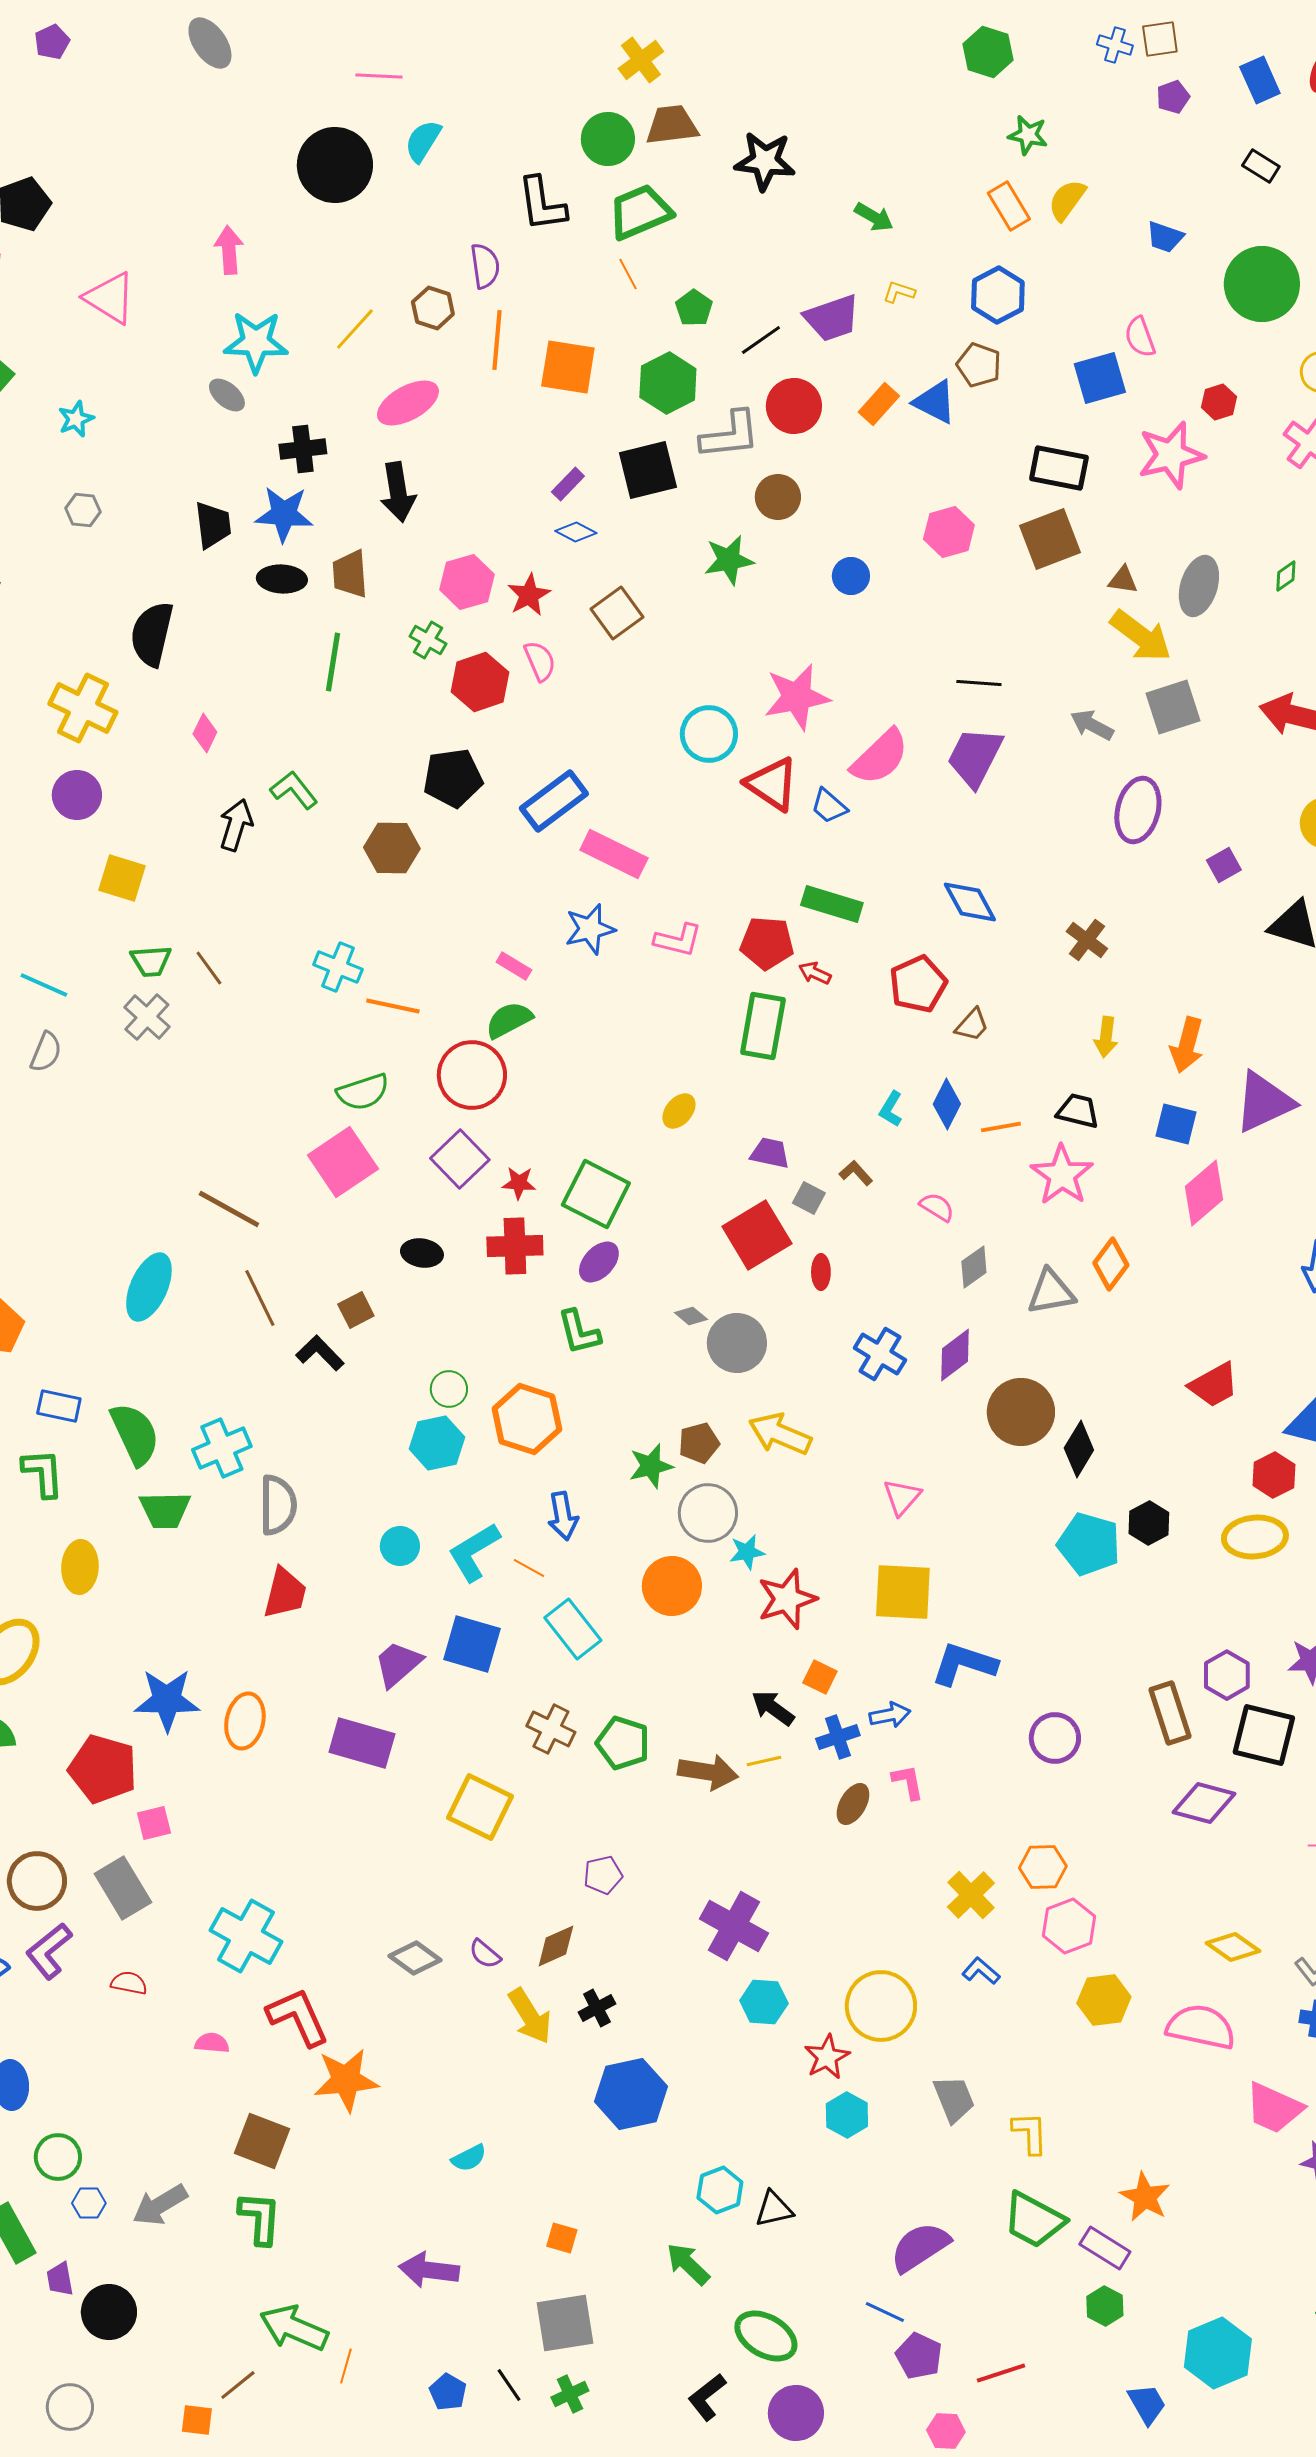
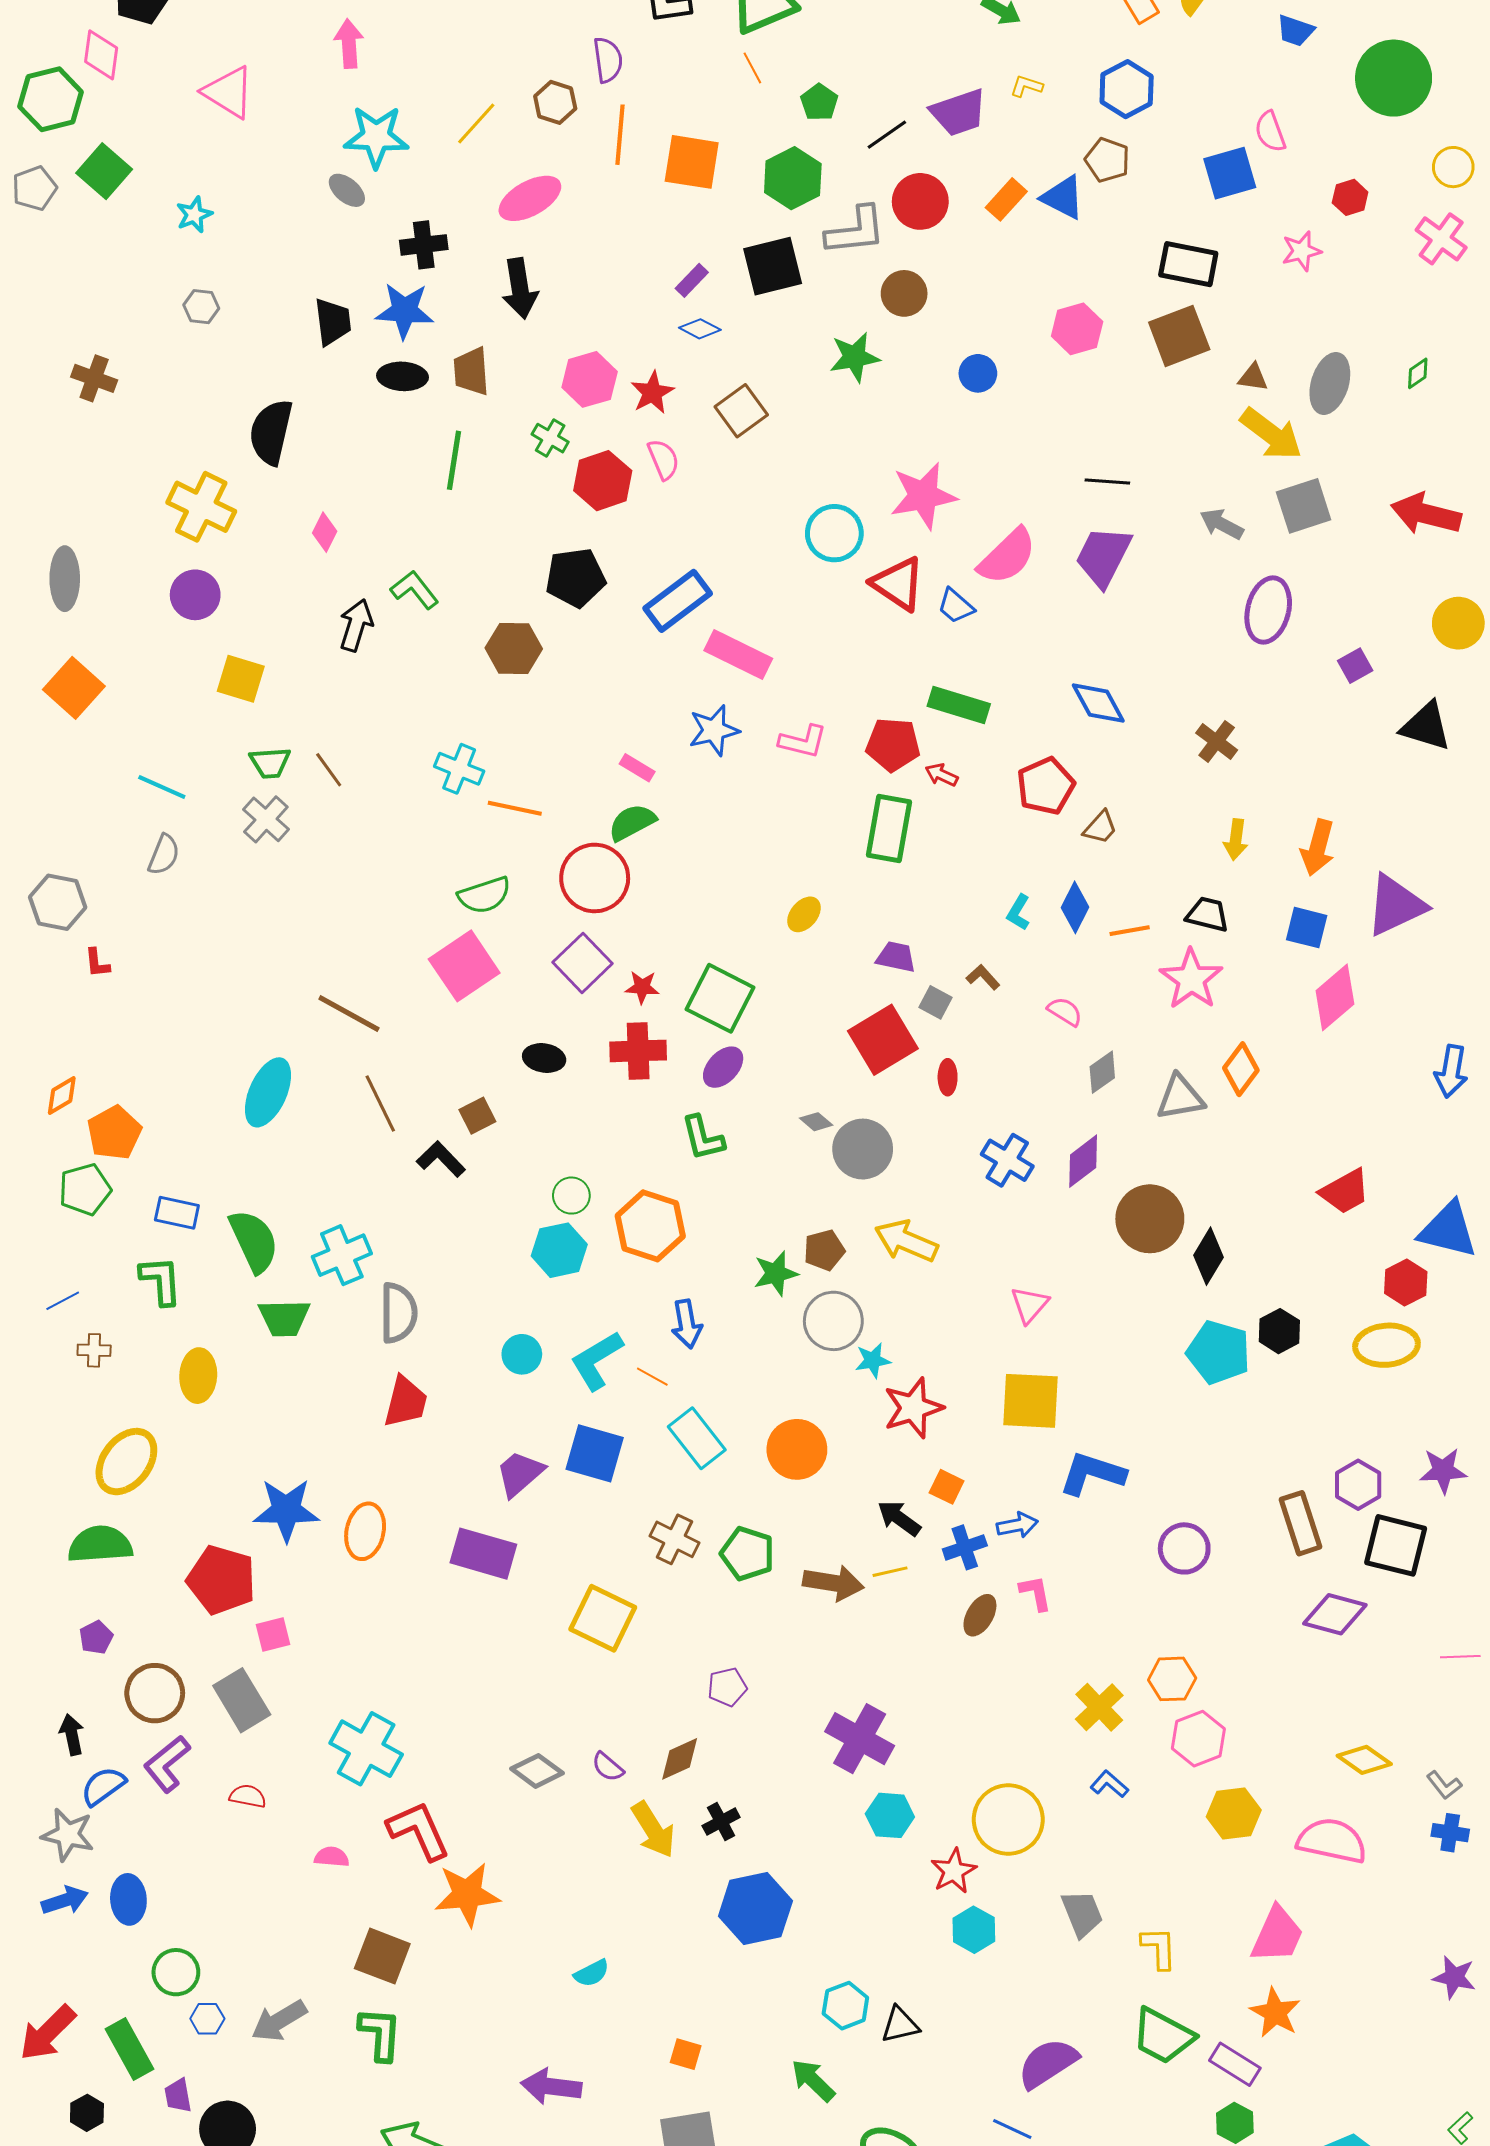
pink star: (1171, 455) -> (1302, 251), size x0.6
orange circle: (672, 1586) -> (797, 1449), moved
pink trapezoid: (1274, 2108) -> (1277, 1935), moved, turned -90

